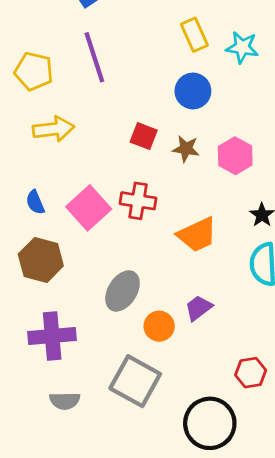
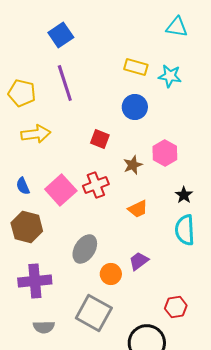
yellow rectangle: (194, 35) -> (136, 67), turned -50
brown star: (186, 149) -> (133, 165), moved, turned -30
red cross: (138, 201) -> (96, 185), turned -30
orange trapezoid: (197, 235) -> (138, 209), size x0.7

